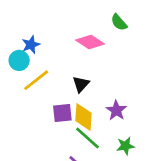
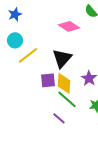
blue star: (31, 45) -> (15, 14), moved
black triangle: (81, 84) -> (62, 58), size x1.5

